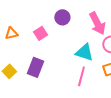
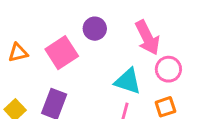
pink square: (40, 33) -> (62, 53), size x1.5

